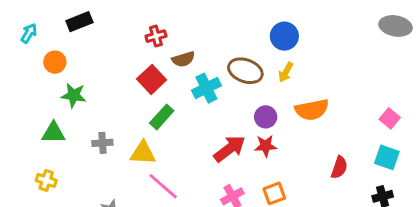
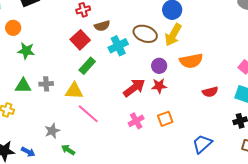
yellow arrow: (286, 72) -> (173, 35), size x1.6
green triangle: (53, 133) -> (23, 86), moved
red semicircle: (339, 167) -> (210, 92), moved, turned 56

